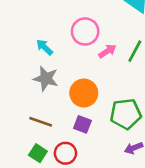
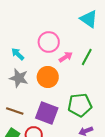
orange circle: (84, 93) -> (48, 77), moved
purple square: (82, 124) -> (47, 113), size x1.6

